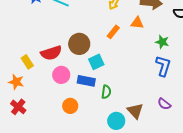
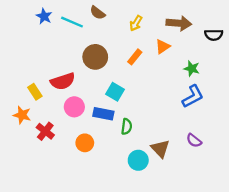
orange triangle: (137, 23) -> (163, 46), turned -40
brown circle: (79, 44) -> (95, 57), moved
cyan square: (96, 62) -> (115, 92), turned -35
blue L-shape: (163, 66) -> (193, 96), turned 45
red cross: (18, 107) -> (45, 131), moved

